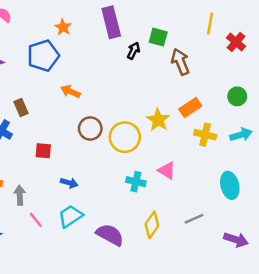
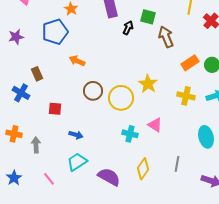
orange rectangle: (190, 107) -> (190, 63), moved
gray line: (194, 219) -> (177, 164), turned -56
pink line: (36, 220) -> (49, 179), moved

